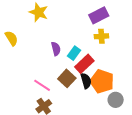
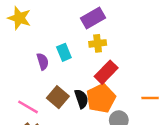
cyan rectangle: (74, 53) -> (64, 52), moved, turned -56
red rectangle: (84, 64) -> (106, 72), moved
orange pentagon: (102, 81) -> (101, 98), turned 30

